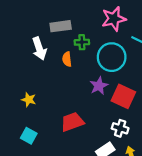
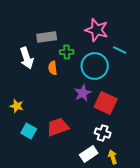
pink star: (114, 19) -> (97, 30), turned 30
cyan square: (29, 136) -> (29, 131), moved

